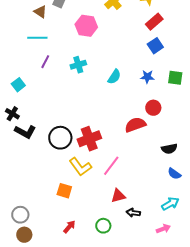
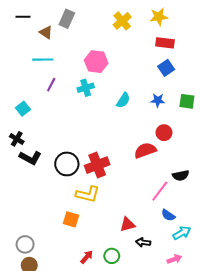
red rectangle: (154, 22) -> (165, 43), turned 48
pink hexagon: (86, 26) -> (96, 62), moved
pink line: (111, 166) -> (160, 191), moved
yellow L-shape: (80, 167) -> (88, 194), turned -40
blue semicircle: (174, 174) -> (168, 215), moved
red arrow: (69, 227) -> (87, 257), moved

